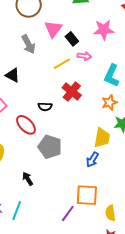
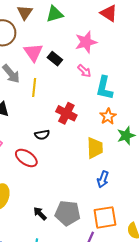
pink arrow: (84, 56) -> (84, 71), moved, turned 48
yellow line: (62, 64) -> (34, 87), moved, turned -42
yellow trapezoid: (102, 138) -> (95, 148), moved
gray pentagon: (50, 147) -> (68, 213), moved

